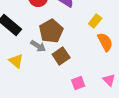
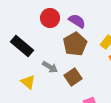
brown pentagon: (51, 31) -> (75, 44), moved

